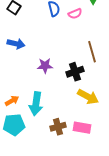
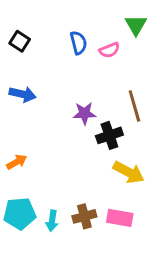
purple star: (45, 66) -> (84, 113), moved
orange arrow: (12, 101) -> (17, 162), moved
cyan arrow: (36, 104) -> (52, 221), moved, size x0.6

